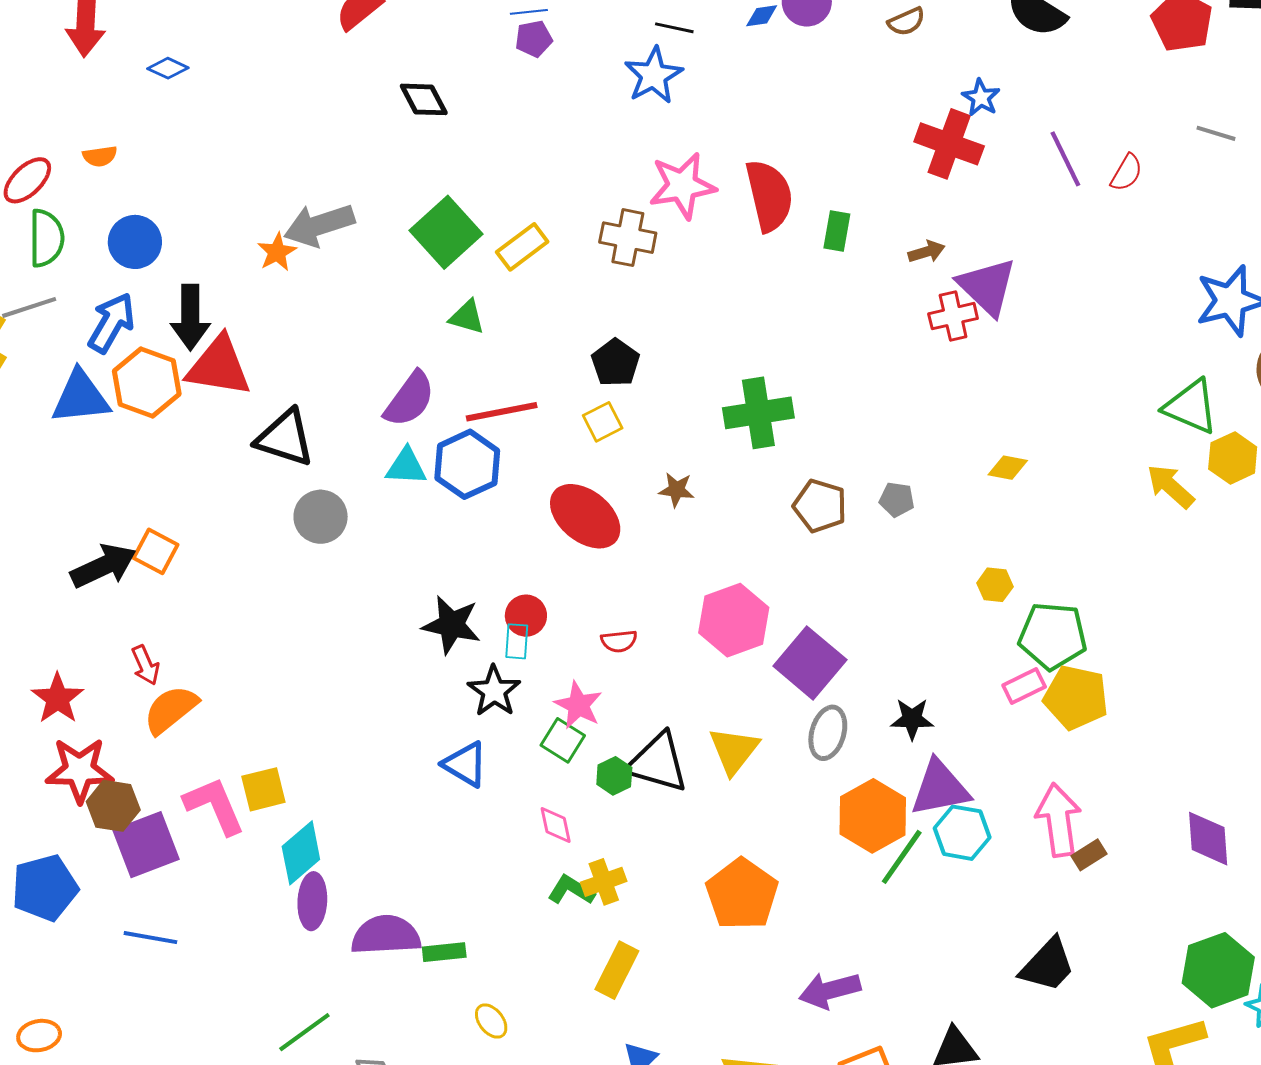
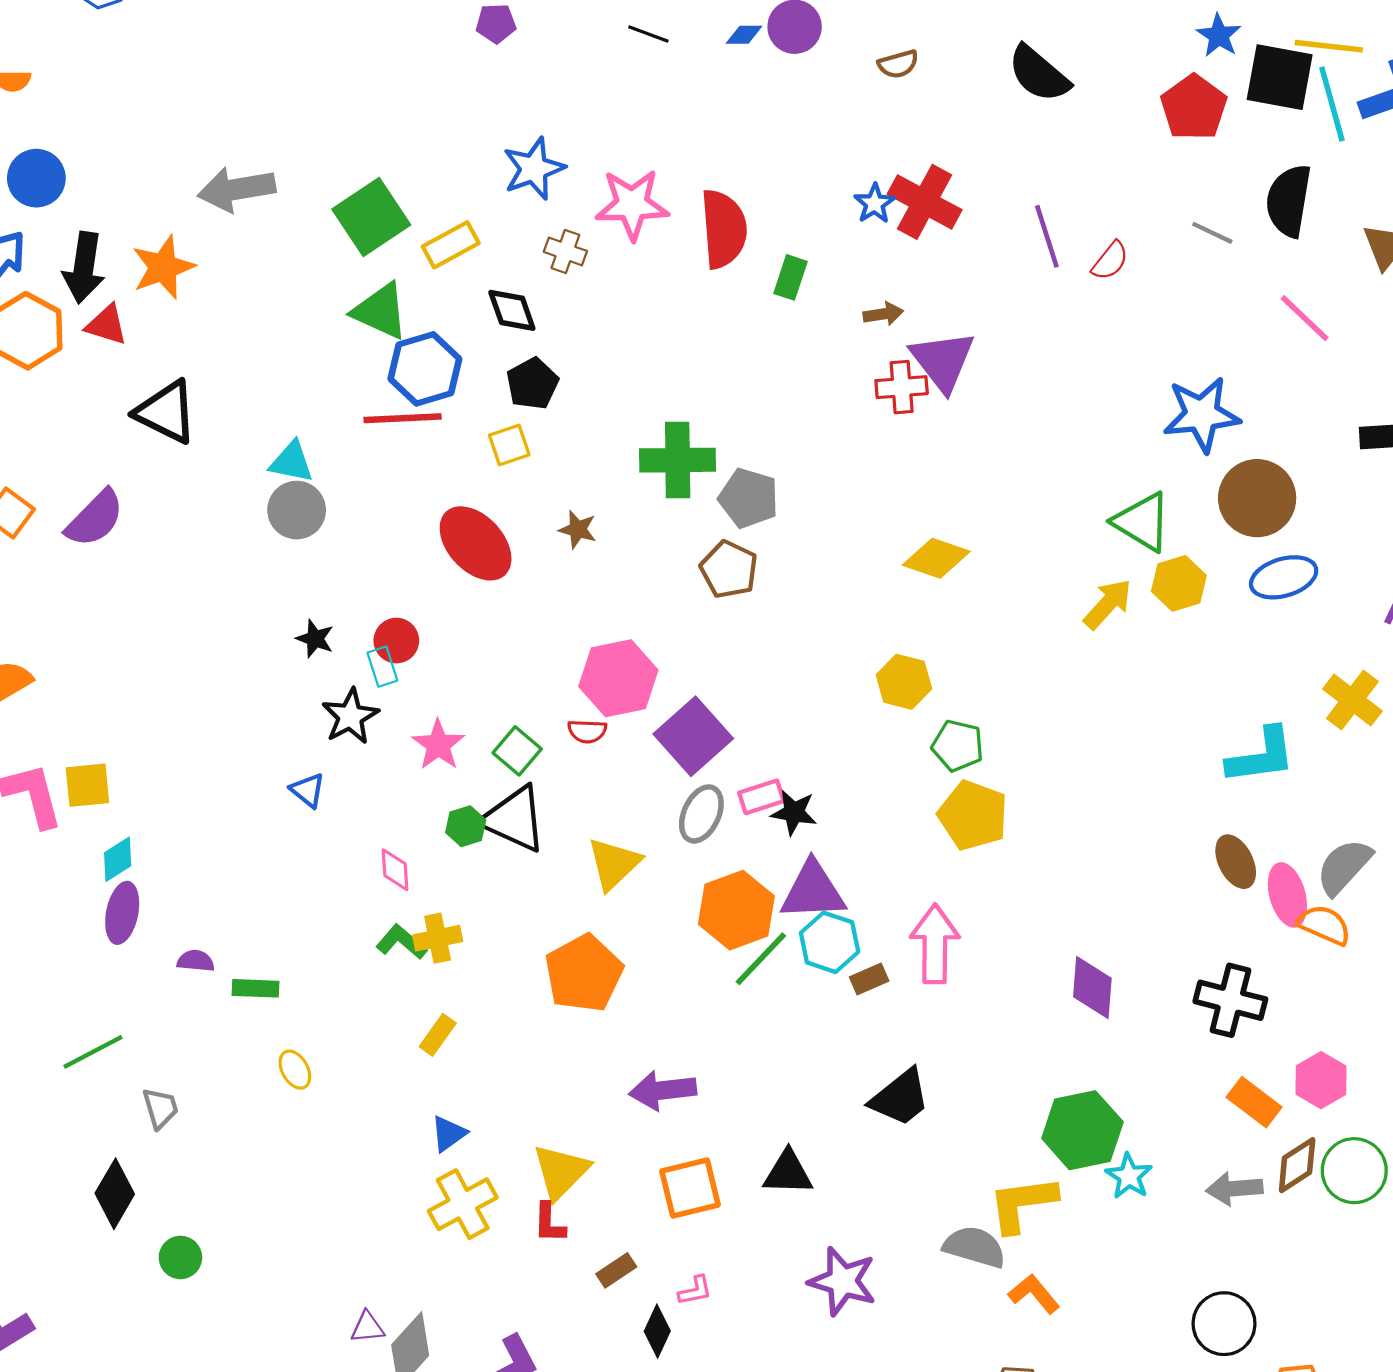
blue star: (654, 75) -> (534, 169), moved
blue star: (981, 98) -> (874, 204), moved
black diamond: (424, 99) -> (512, 310), moved
brown cross: (628, 238) -> (565, 251), size x0.7
orange star: (277, 252) -> (163, 267), moved, size x1.5
green triangle: (467, 317) -> (380, 311), size x1.5
red triangle: (219, 366) -> (107, 325), size x0.6
purple semicircle: (410, 399) -> (95, 518), moved
blue hexagon: (467, 464) -> (425, 369), moved
yellow diamond: (1008, 468) -> (936, 558), size x1.5
yellow arrow: (1170, 486) -> (1108, 604), turned 82
gray pentagon: (897, 499) -> (749, 498), moved, size x1.6
gray circle: (321, 517) -> (297, 510), moved
yellow hexagon: (995, 585) -> (904, 682), size x1.4
black star: (451, 625) -> (315, 639), size x0.6
green pentagon: (1053, 636) -> (958, 746), size x0.7
cyan rectangle: (517, 641) -> (382, 667), turned -30
red semicircle: (619, 641) -> (587, 731), moved
pink rectangle: (1024, 686) -> (761, 797), moved
green square: (563, 740) -> (517, 751), moved
yellow triangle: (734, 750) -> (614, 864), moved
blue triangle: (465, 764) -> (308, 790), size x0.7
cyan diamond: (301, 853) -> (118, 859), size x0.7
brown rectangle: (1089, 855) -> (869, 979), moved
purple semicircle: (386, 935) -> (196, 961), size x0.5
yellow rectangle: (617, 970) -> (438, 1035), size x0.7

